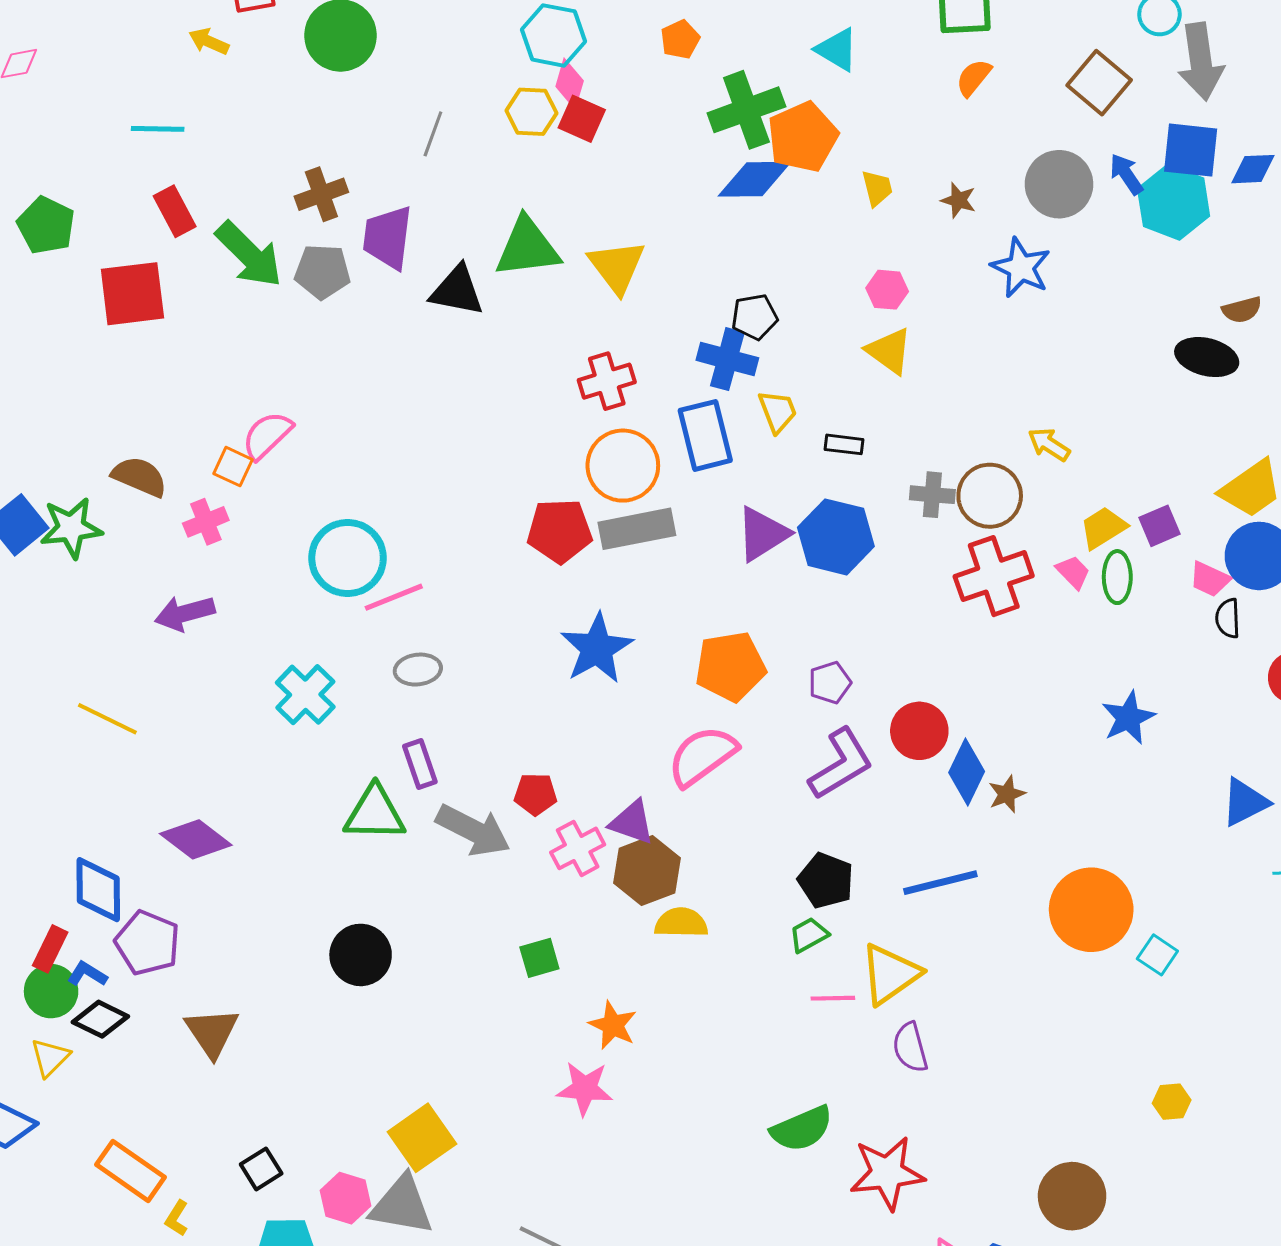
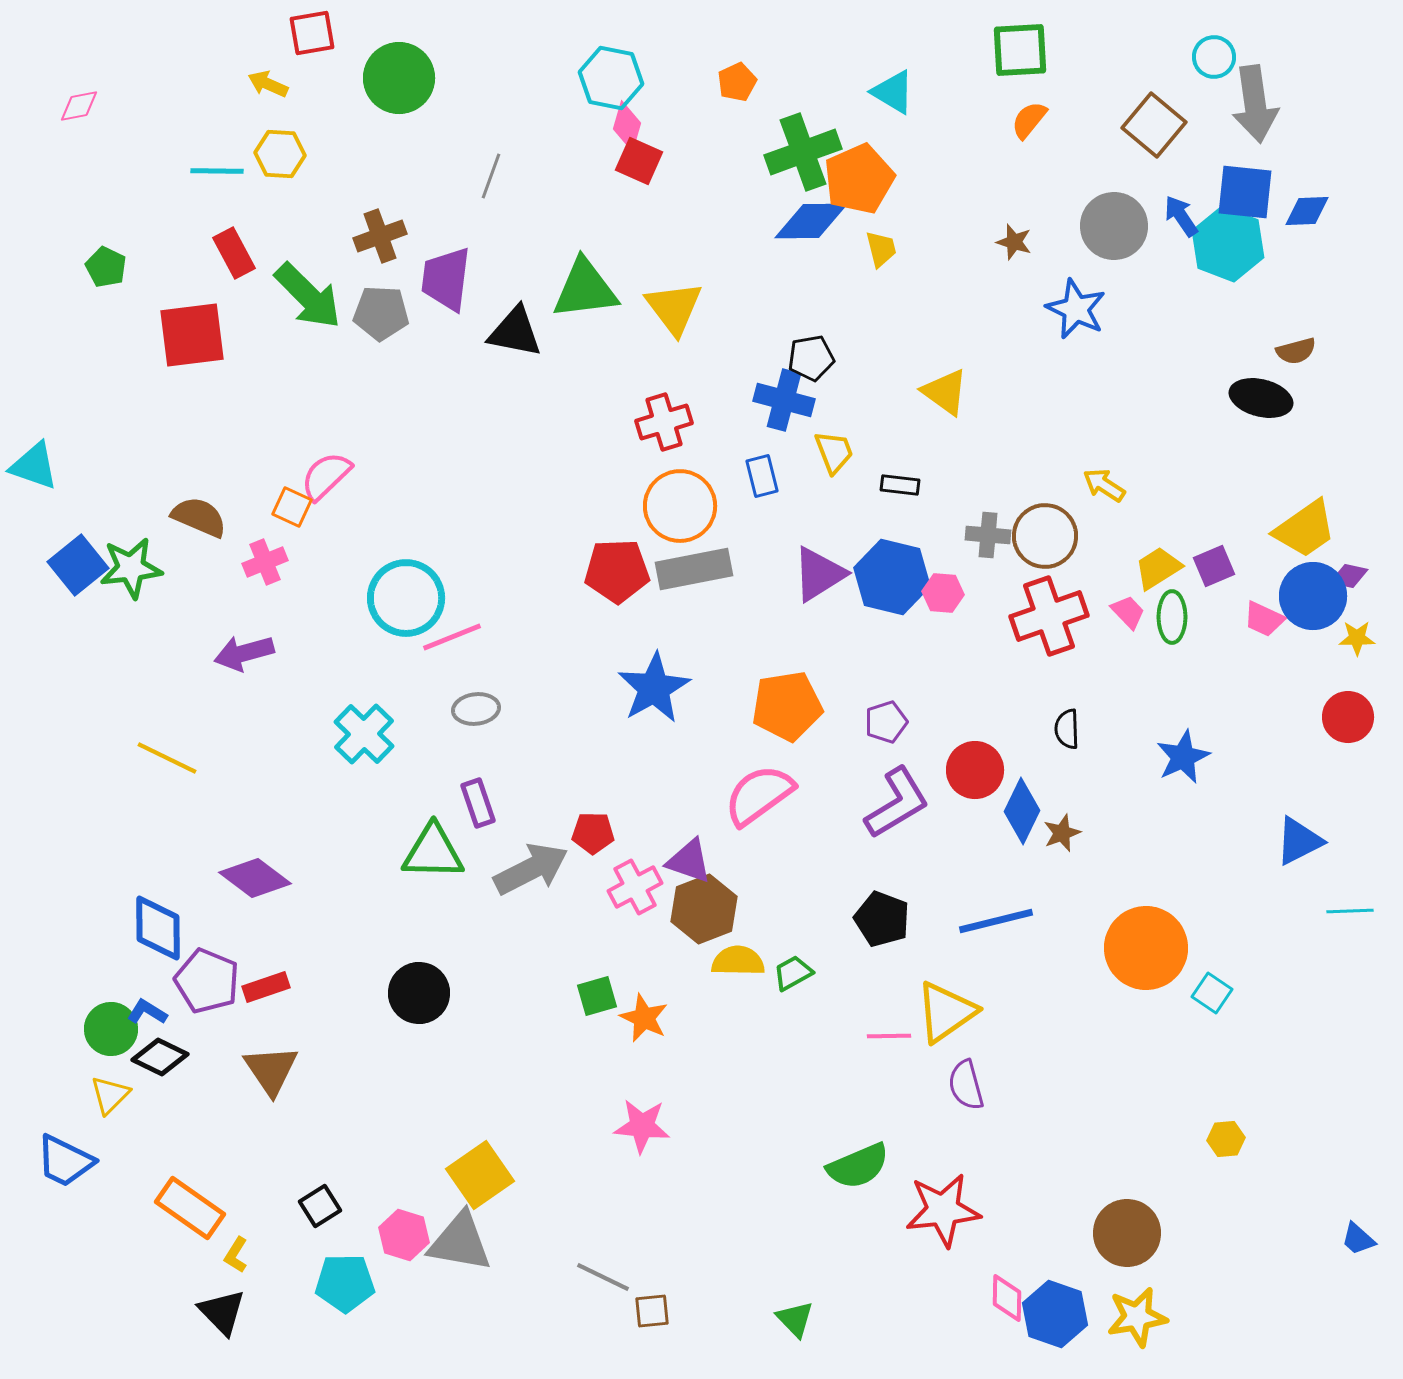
yellow hexagon: (531, 112) -> (280, 154), moved
yellow trapezoid: (877, 188) -> (881, 249), moved
green pentagon: (46, 225) -> (106, 267), size x0.7
pink hexagon: (887, 290) -> (943, 593), moved
blue rectangle: (705, 435) -> (762, 476), size x0.6
black semicircle: (1228, 618) -> (1067, 729), moved
gray arrow: (473, 830) -> (531, 869), turned -54
green trapezoid: (809, 935) -> (793, 973), moved
red rectangle: (50, 949) -> (266, 987), moved, turned 45
orange star: (613, 1025) -> (644, 1018), moved

